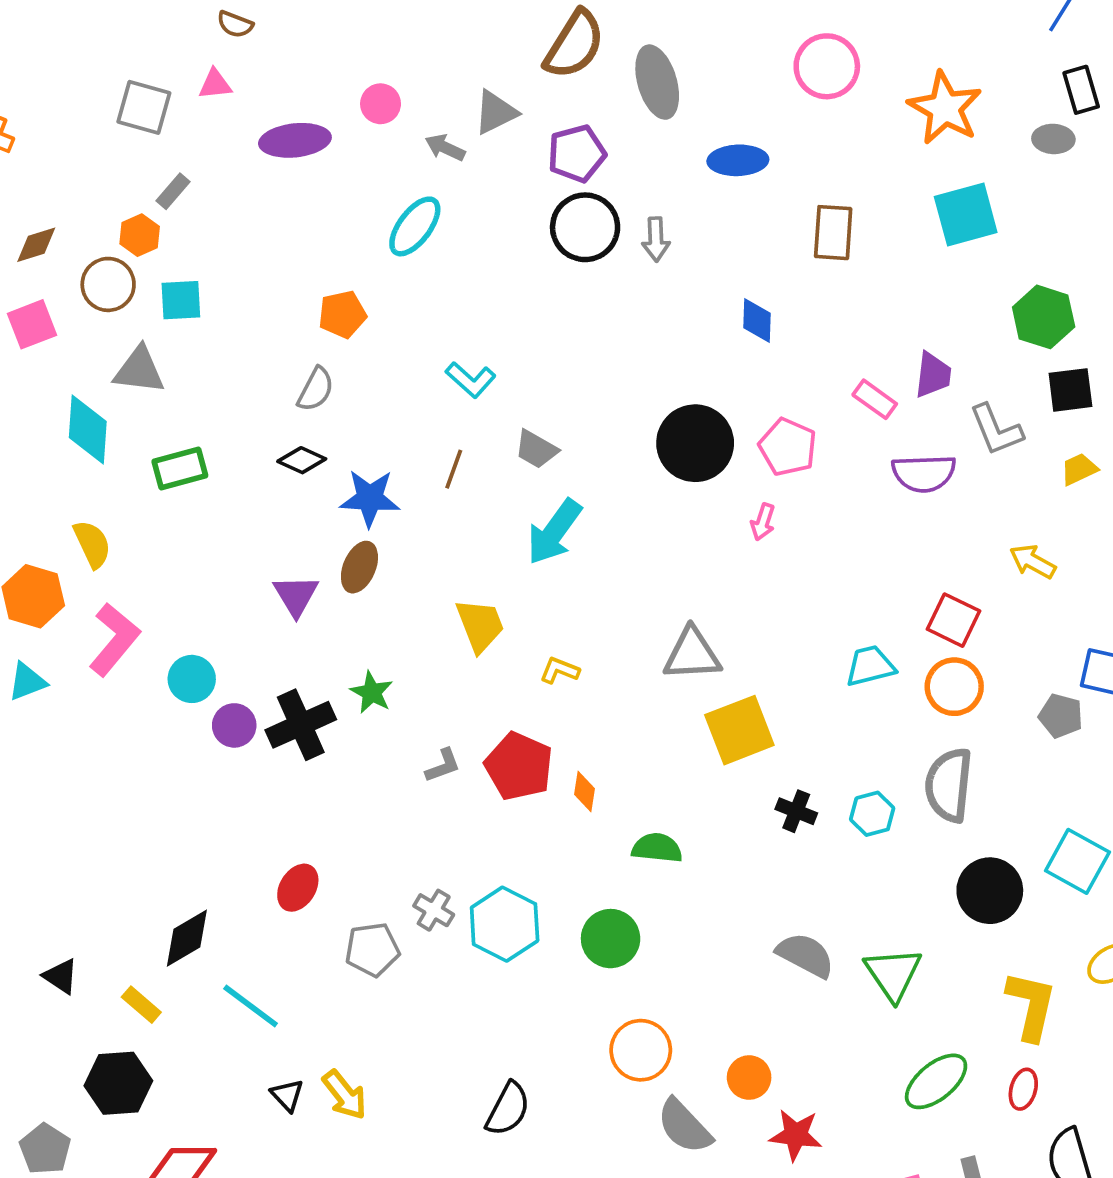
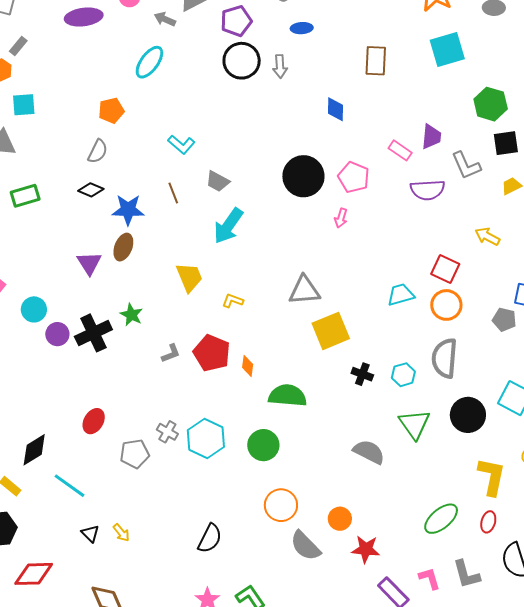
blue ellipse: (738, 160) -> (302, 28), moved, size x0.7
brown line: (454, 469) -> (173, 193), turned -40
green semicircle: (657, 848) -> (287, 396), size x1.4
green triangle: (893, 974) -> (414, 424), moved
yellow arrow: (345, 1095) -> (121, 533), size x0.7

